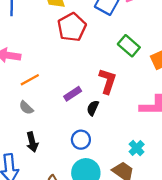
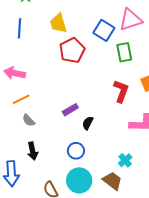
green rectangle: (129, 46) -> (124, 52), moved, turned 36
orange line: (30, 80) -> (21, 99), moved
red L-shape: (108, 81) -> (121, 91), moved

